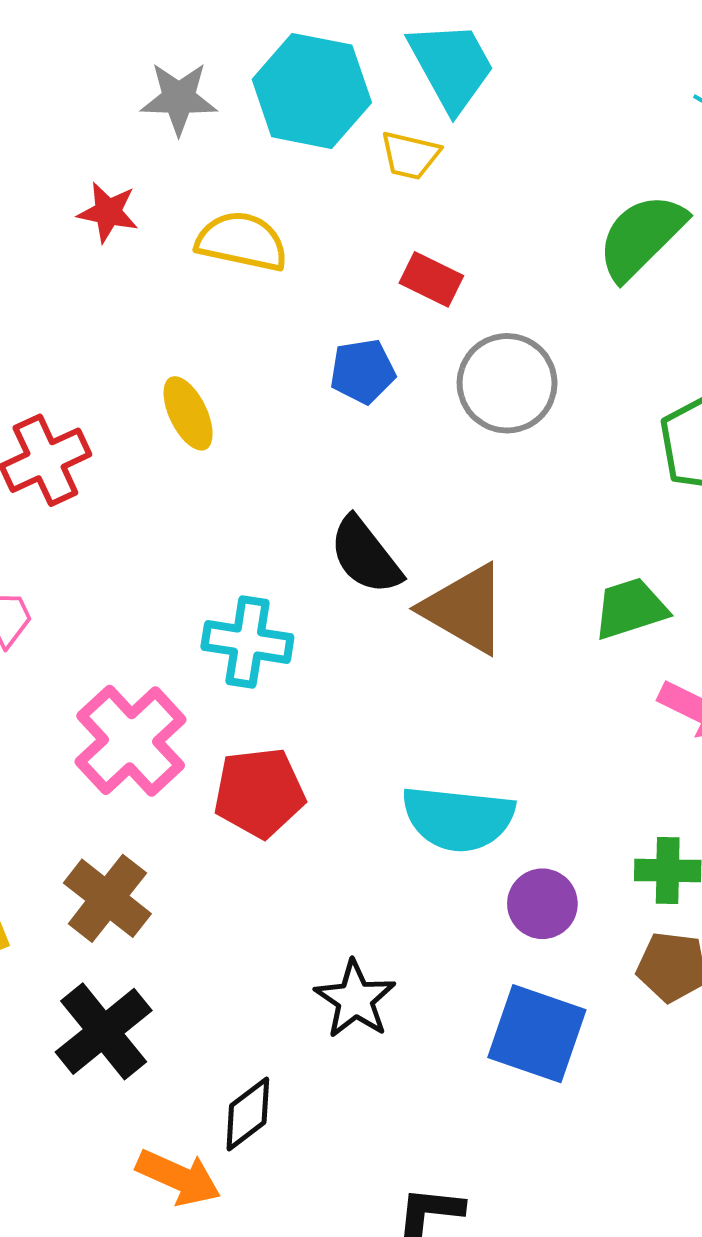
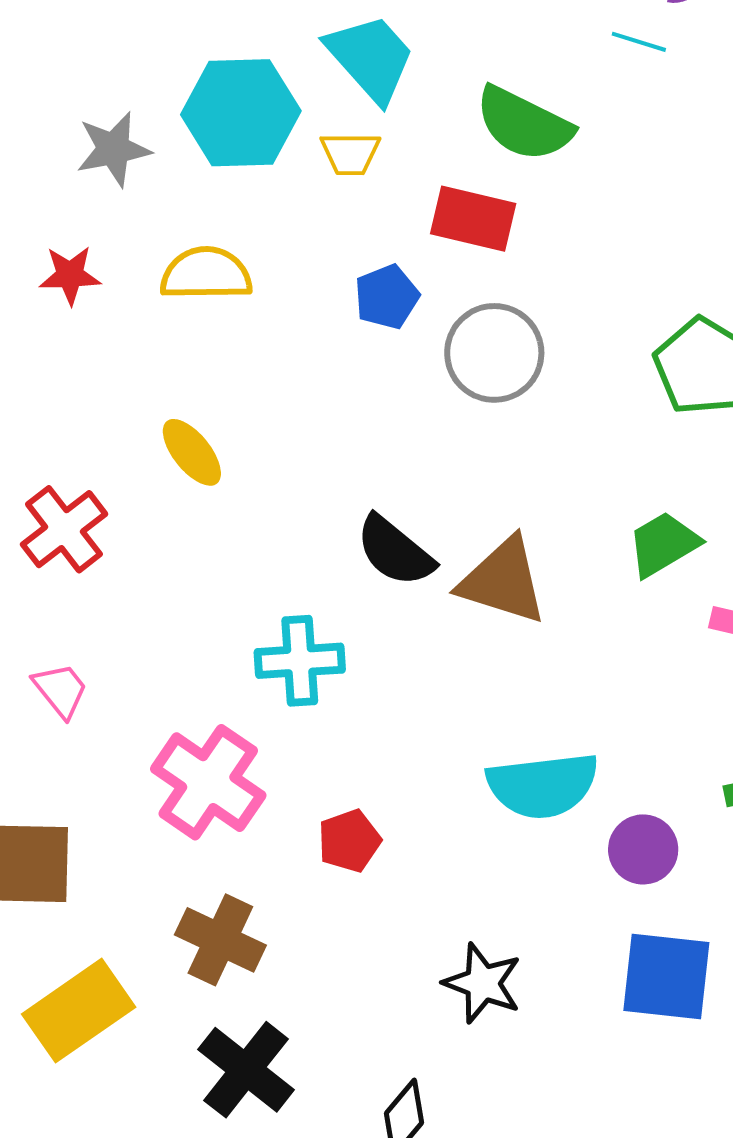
green semicircle: (641, 237) -> (524, 124), moved, turned -96
red rectangle: (431, 279) -> (473, 219), moved, size x1.4
blue pentagon: (363, 371) -> (387, 297), moved
red pentagon: (259, 793) -> (349, 841), moved, size x0.7

